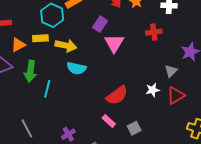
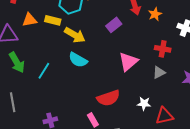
pink triangle: (114, 43) -> (128, 62), moved
green arrow: (30, 71) -> (17, 62), moved, turned -55
gray triangle: (171, 71) -> (159, 73), moved

